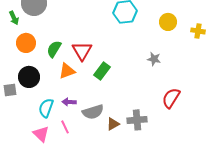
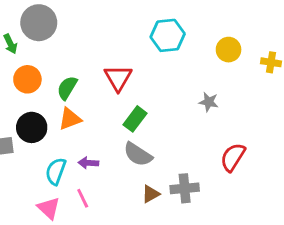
red triangle: (82, 51) -> (118, 78), moved
orange triangle: (67, 71) -> (70, 119), moved
gray semicircle: (93, 112) -> (138, 154), moved, turned 50

